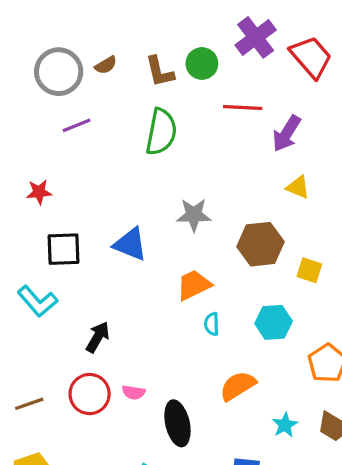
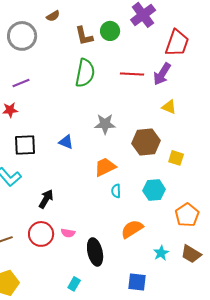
red trapezoid: (311, 57) -> (177, 43), moved, turned 60
brown semicircle: (106, 65) -> (53, 16), moved
red line: (243, 107) -> (132, 74), moved
purple line: (77, 125) -> (21, 83), moved
blue triangle: (130, 244) -> (66, 142), size x0.7

